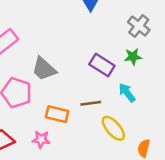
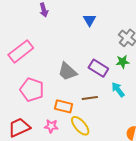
gray trapezoid: (44, 69) -> (67, 71), moved
yellow ellipse: (113, 128) -> (80, 126), moved

